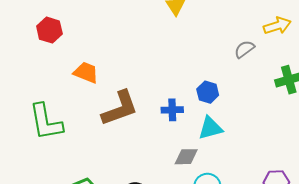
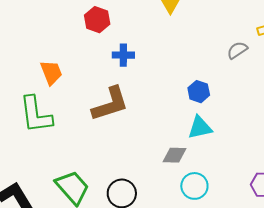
red hexagon: (49, 30) -> (97, 20), moved
orange trapezoid: (86, 73) -> (51, 73), moved, turned 44
blue cross: (172, 110) -> (123, 55), moved

